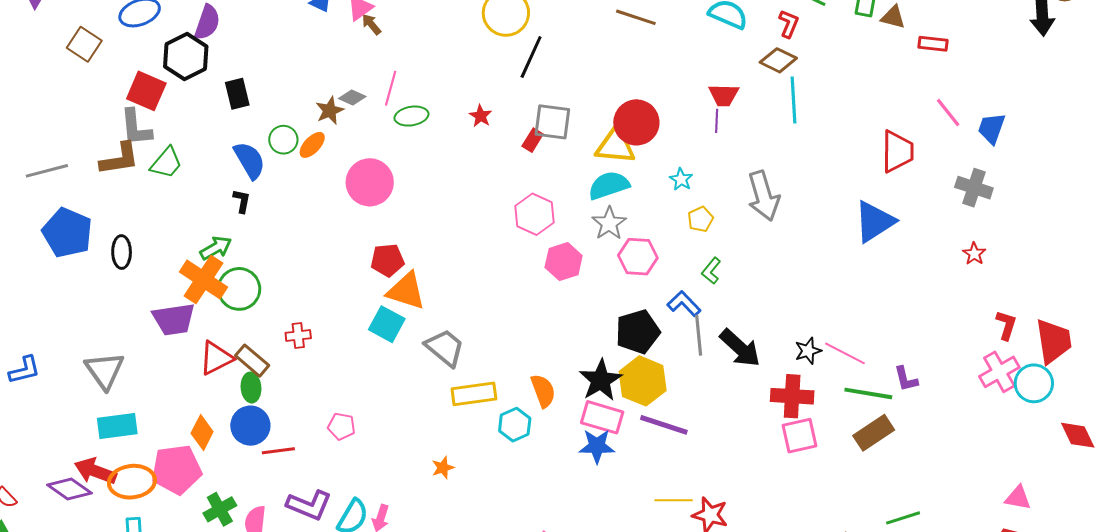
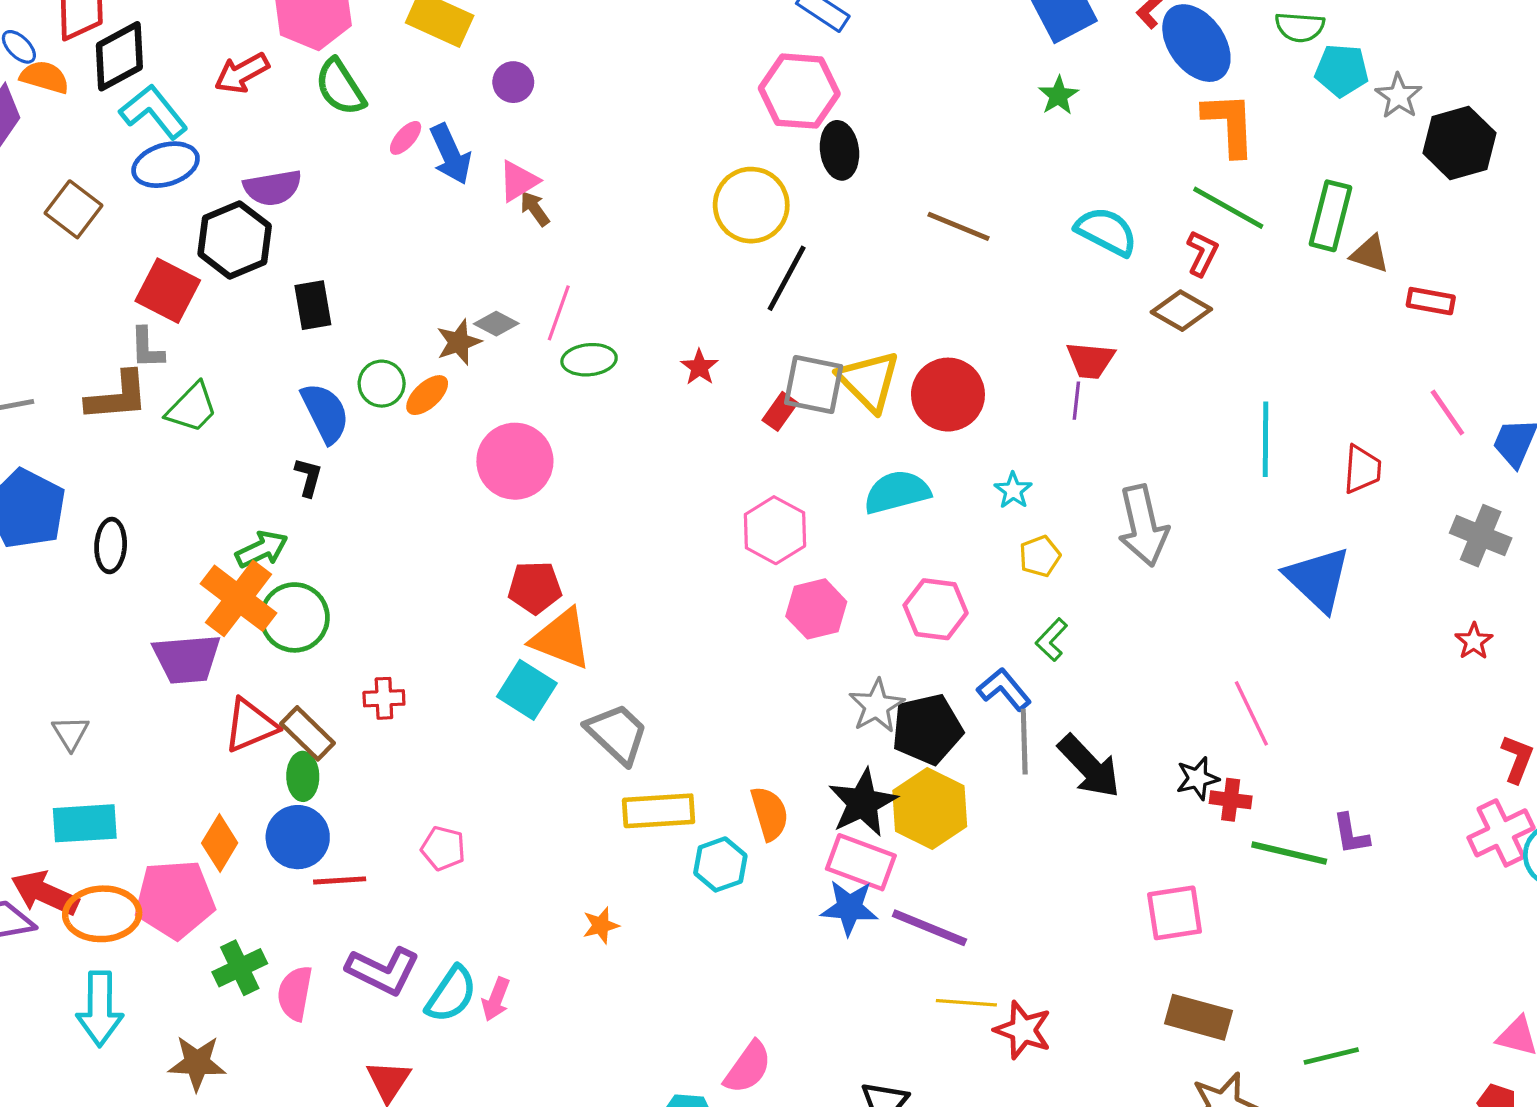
purple semicircle: (207, 22) -> (273, 188), turned 57
cyan line: (794, 100) -> (1266, 439), moved
gray L-shape: (136, 127) -> (147, 348), size x0.7
yellow triangle: (615, 146) -> (869, 381), moved, turned 36
red trapezoid: (897, 151) -> (1362, 469), size x0.7
blue triangle: (874, 222) -> (1318, 579), turned -48
gray star: (609, 223) -> (877, 706), moved
pink line: (845, 353) -> (1251, 713), moved, turned 33
gray triangle: (105, 370) -> (71, 733), size x0.6
red cross: (792, 396) -> (1231, 800), moved, size x0.6
purple line: (664, 425) -> (929, 928), moved
brown rectangle: (874, 433) -> (1199, 1017), moved, turned 45

